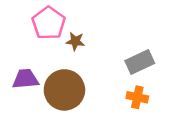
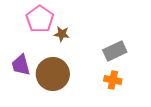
purple trapezoid: (26, 79) -> (21, 65), turned -100

